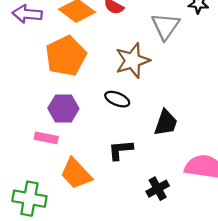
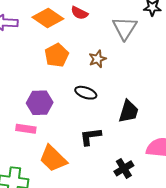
orange pentagon: (66, 56) -> (57, 55), moved, size x0.7
brown star: (132, 61) -> (98, 59), size x0.6

